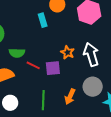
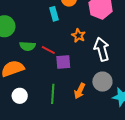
orange star: (67, 52) -> (79, 36), moved
red line: (33, 65) -> (48, 50), moved

